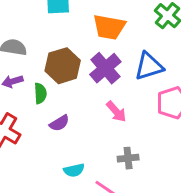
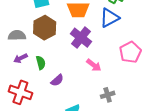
brown hexagon: (63, 66) -> (45, 28), moved
blue triangle: (149, 66) -> (109, 18), moved

